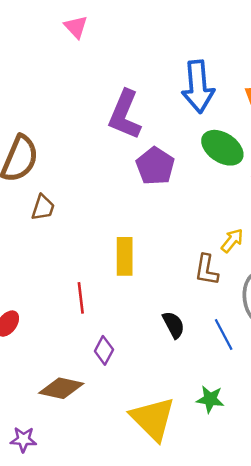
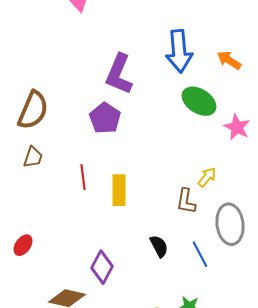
purple pentagon: (155, 166) -> (105, 118), moved
brown trapezoid: (43, 208) -> (33, 157), moved
red line: (81, 298) -> (83, 177), moved
purple diamond: (104, 350) -> (102, 267), size x1.4

